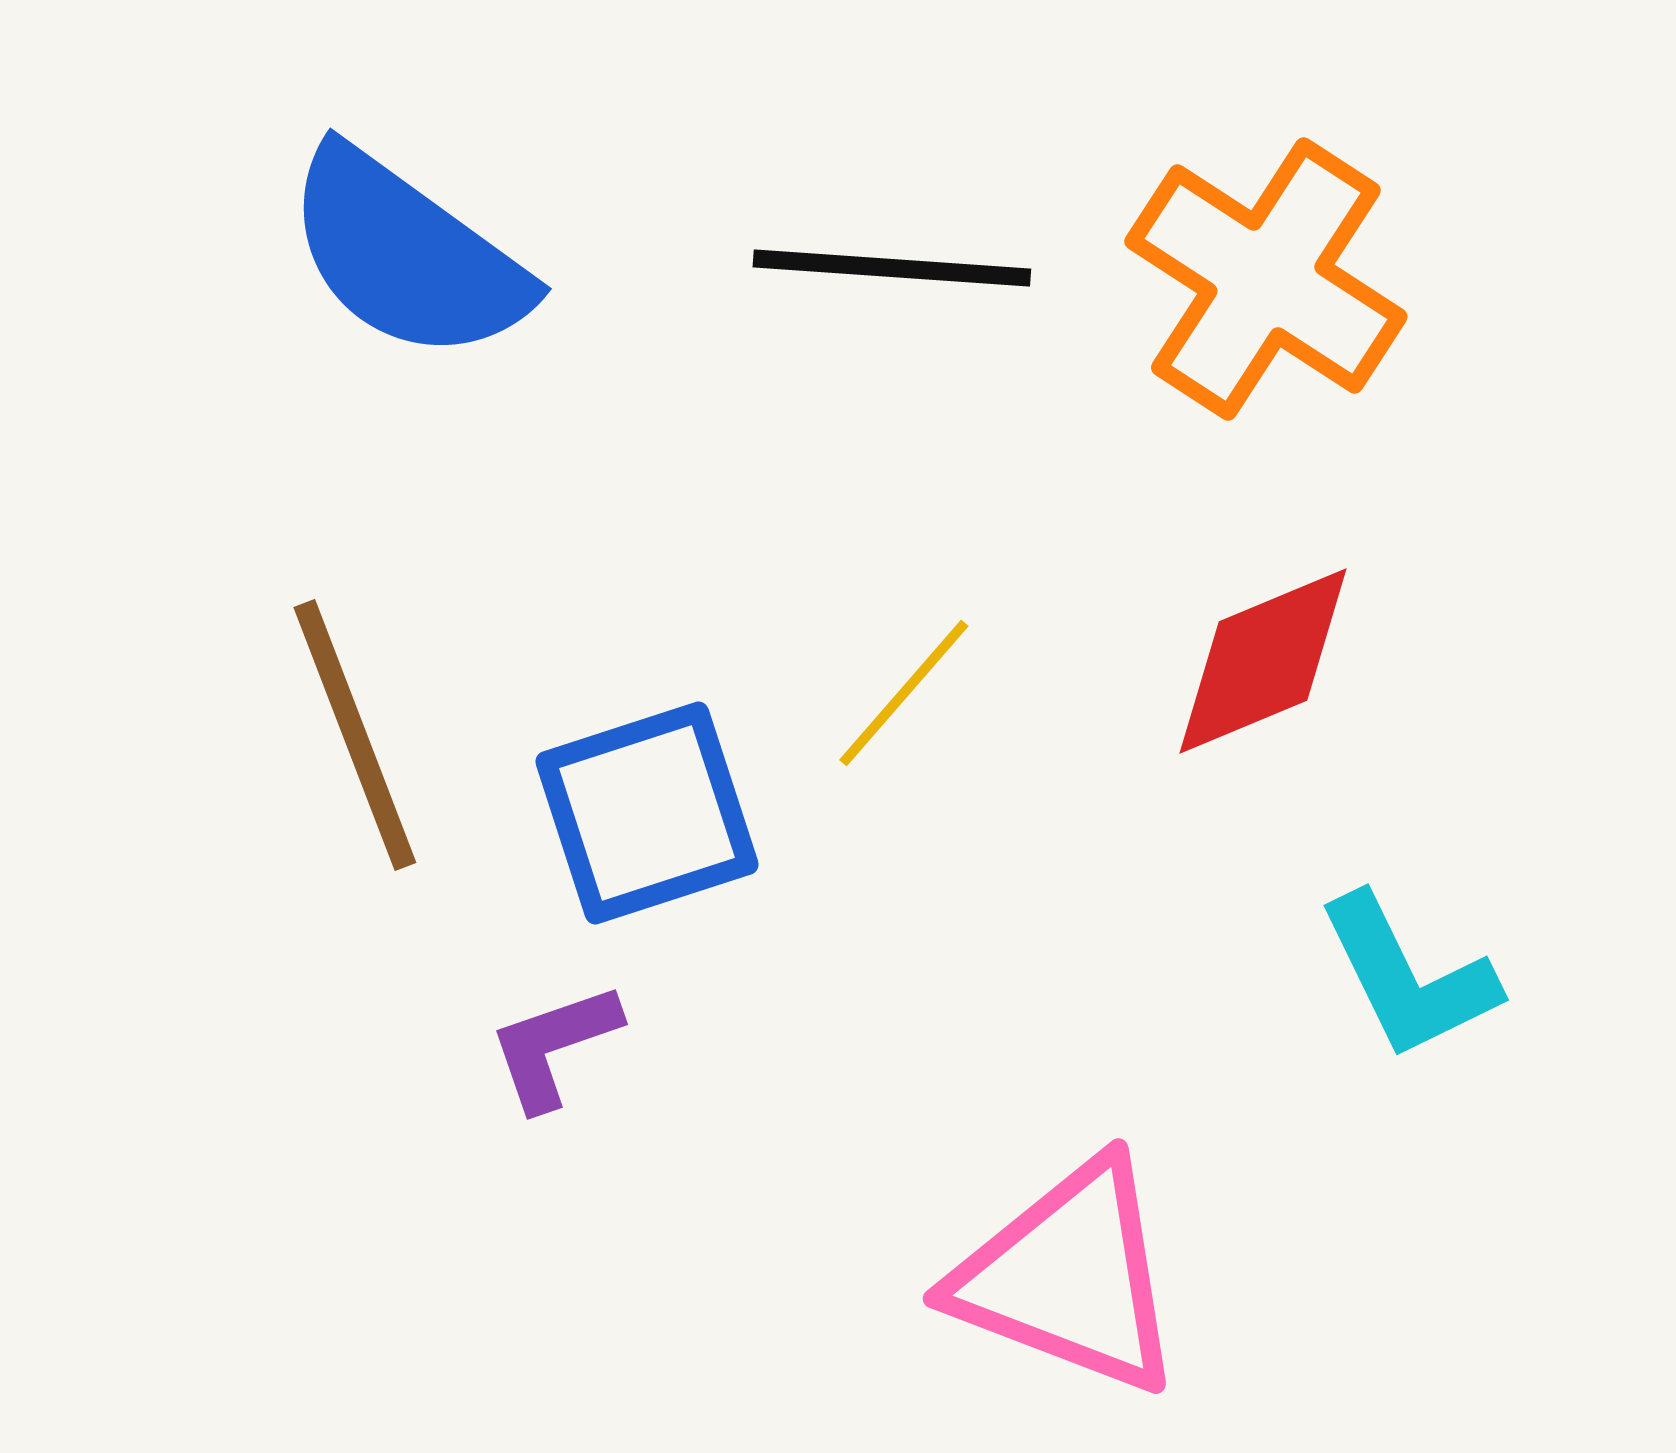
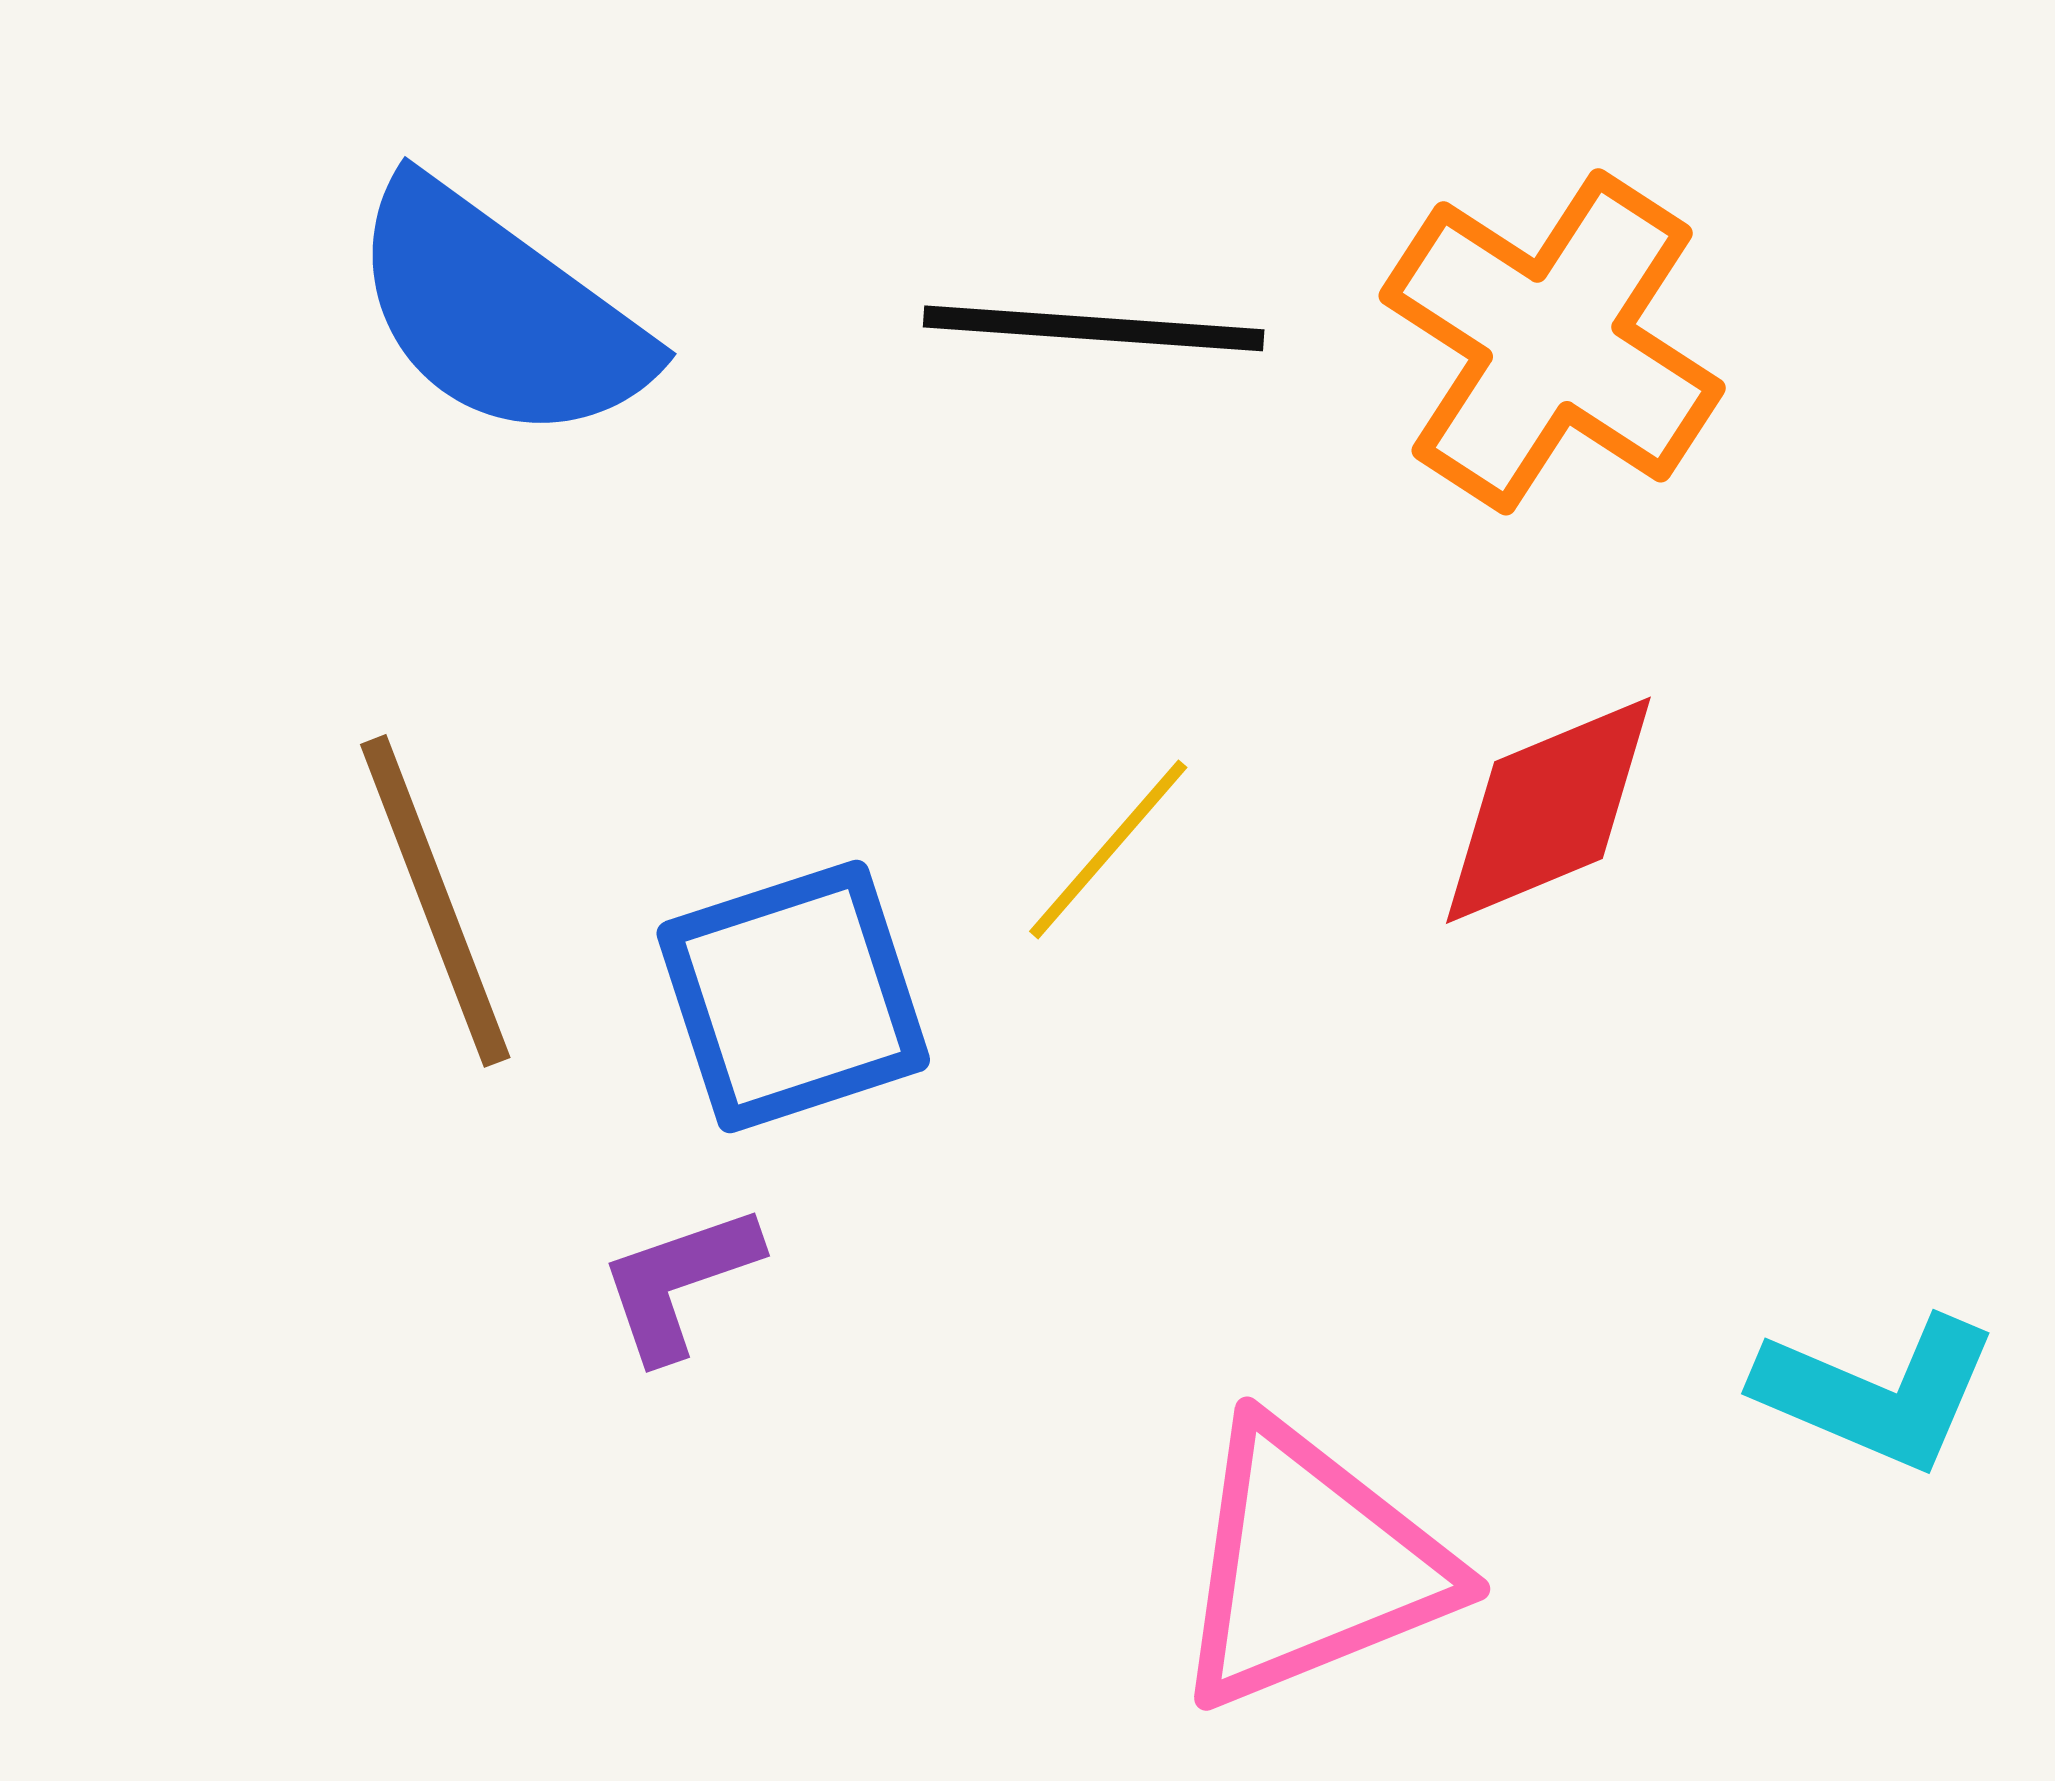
cyan L-shape: (1408, 977) -> (1877, 1393), moved, turned -41
pink triangle: (1069, 1277) -> (1311, 1565), turned -43

